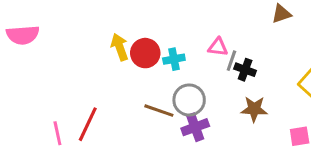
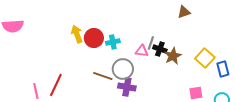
pink triangle: (218, 47) -> (142, 51), moved
brown star: (254, 109) -> (173, 56), moved, turned -30
purple cross: (195, 127) -> (127, 87), turned 30

